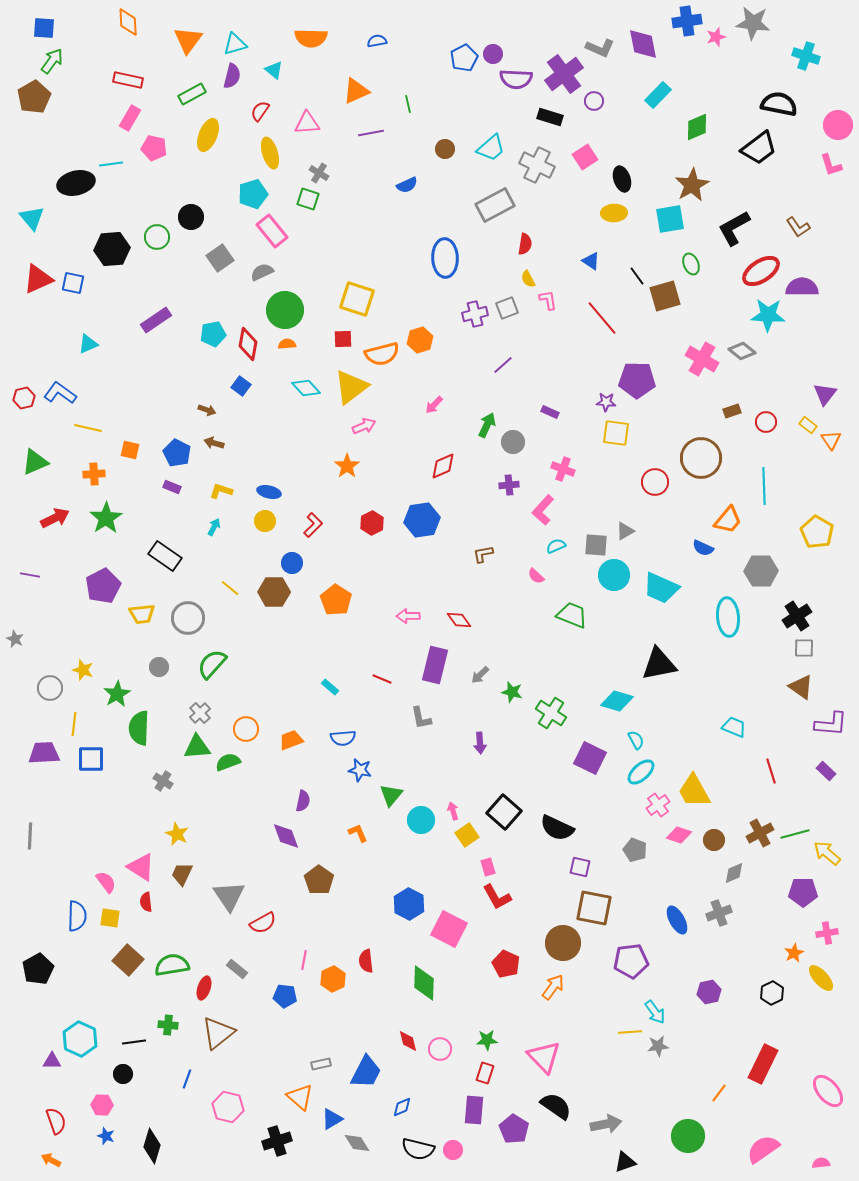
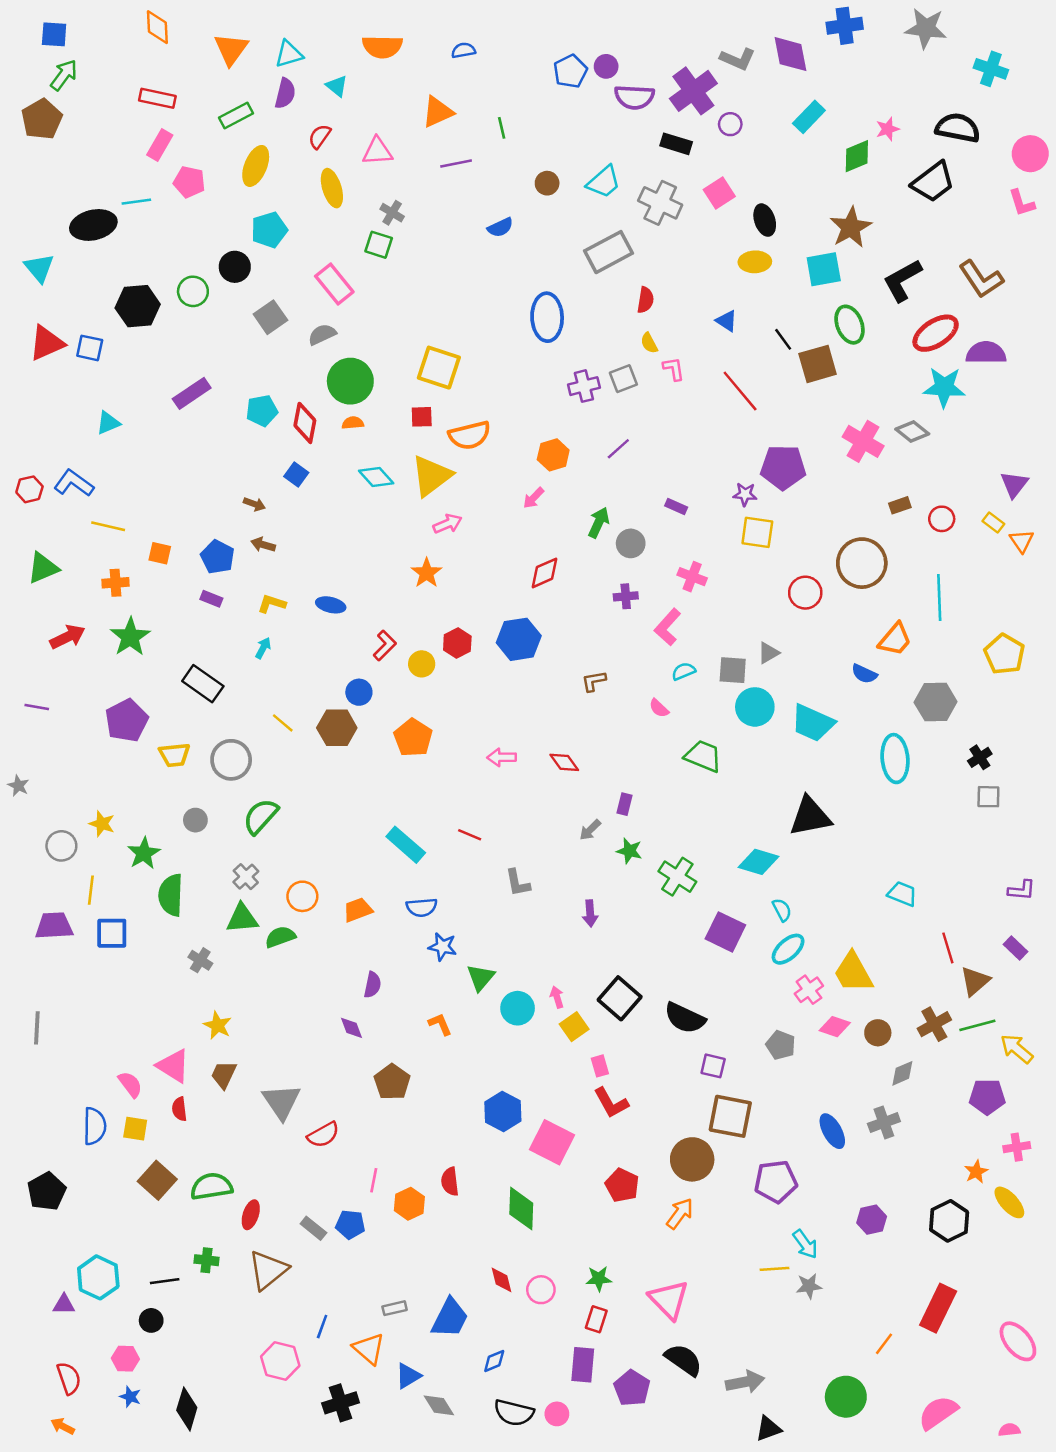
pink star: (716, 37) -> (888, 129), moved
cyan pentagon: (253, 194) -> (269, 230), moved
brown L-shape: (798, 227) -> (981, 279), size x1.5
green ellipse: (691, 264) -> (850, 325), size x1.4
orange hexagon: (420, 340) -> (553, 455), moved
yellow circle: (265, 521) -> (422, 664), moved
black cross: (797, 616) -> (980, 757), size x0.7
purple rectangle: (435, 665) -> (625, 804), moved, size x0.5
cyan rectangle: (330, 687) -> (406, 845), size x1.8
brown triangle: (801, 687) -> (975, 981), moved, turned 44
purple L-shape: (831, 724) -> (1022, 890), size x0.7
purple diamond: (286, 836) -> (352, 1028), size x0.7
gray rectangle: (237, 969) -> (313, 1228), moved
black hexagon: (772, 993) -> (949, 1221), size x1.4
blue line: (187, 1079) -> (322, 1327), moved

